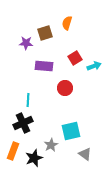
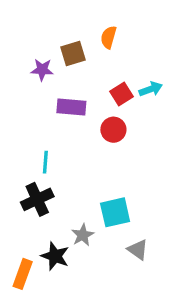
cyan arrow: (94, 66) -> (151, 89), moved
red circle: (65, 88) -> (113, 130), moved
orange rectangle: (13, 151) -> (23, 274), moved
black star: (34, 158) -> (55, 256), turned -30

